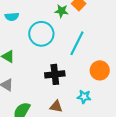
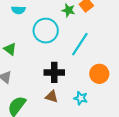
brown triangle: (56, 107) -> (52, 96), moved

